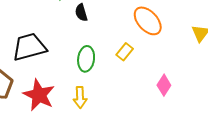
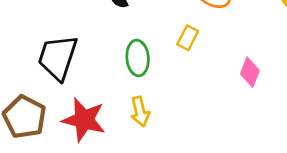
black trapezoid: (29, 47) -> (58, 57), turned -45

